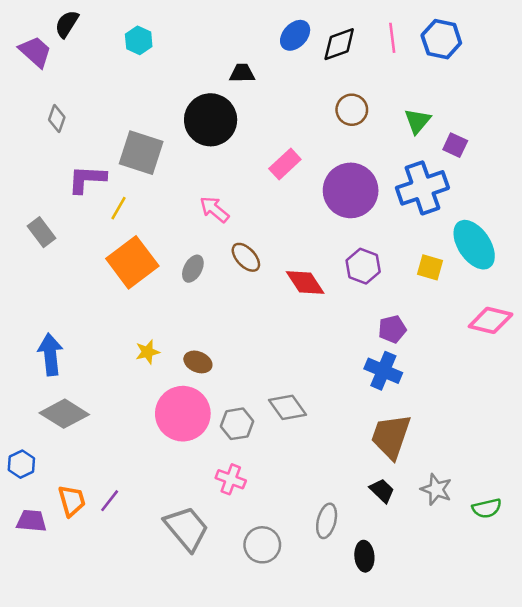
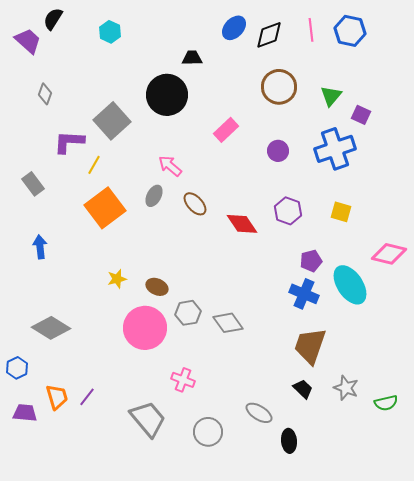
brown circle: (352, 110) -> (279, 87), size x1.4
gray square: (141, 153) -> (112, 121), turned 30
purple circle: (351, 190) -> (278, 151), size x0.5
cyan ellipse: (474, 245) -> (350, 285), moved
gray ellipse: (193, 269) -> (154, 196), moved
blue arrow: (50, 354) -> (40, 247), moved, size x0.7
gray hexagon: (237, 424) -> (188, 313), moved
gray ellipse: (327, 521) -> (259, 413), turned -72

